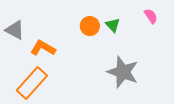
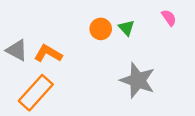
gray triangle: (15, 30) -> (17, 50), moved

